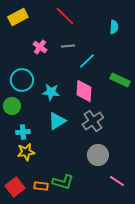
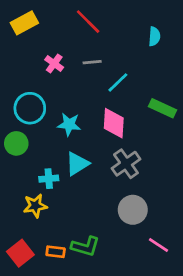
cyan cross: (23, 132) -> (49, 179), moved

